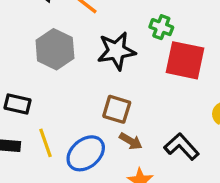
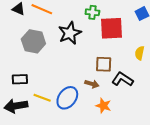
brown square: (117, 109) -> (104, 64), moved
yellow line: (45, 143) -> (42, 98), turned -36

